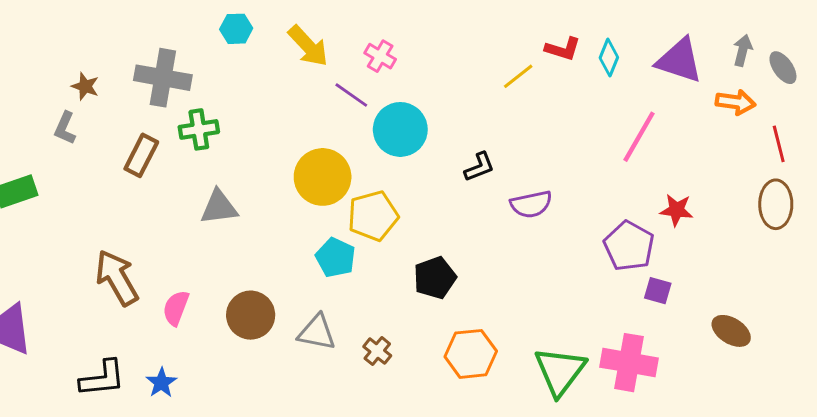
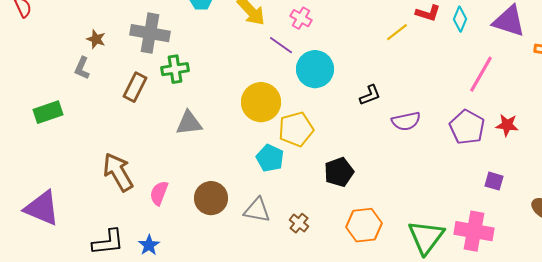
purple pentagon: (629, 246) -> (467, 127), moved

